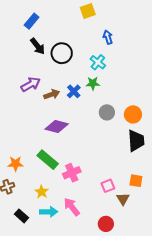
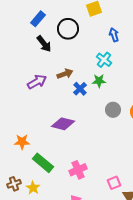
black circle: (62, 53) -> (68, 29), moved
brown arrow: (52, 94) -> (65, 74), moved
green rectangle: (48, 160) -> (43, 163), moved
orange star: (16, 164) -> (22, 142), moved
yellow star: (42, 192) -> (33, 188), moved

